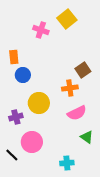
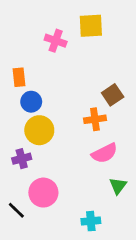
yellow square: (67, 19) -> (91, 26), turned 36
yellow circle: (39, 103) -> (39, 130), moved
green triangle: (87, 137) -> (118, 186), turned 32

